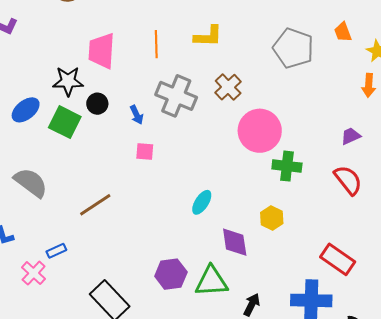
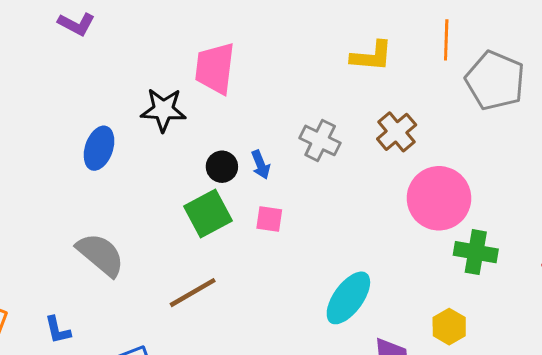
orange line: (156, 44) -> (446, 40), moved
gray cross: (176, 96) -> (320, 140), size x0.7
black circle: (97, 104) -> (222, 167), moved
blue ellipse: (26, 110) -> (99, 148), turned -36
green square: (65, 122) -> (208, 213), moved, turned 32
cyan ellipse: (202, 202) -> (348, 298), size x1.5

